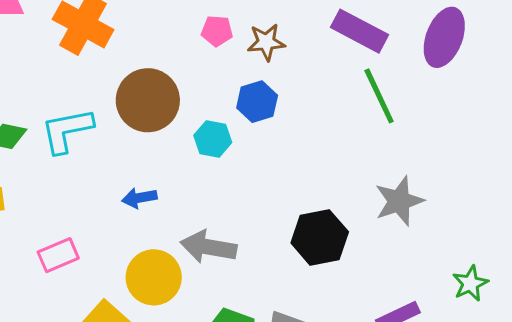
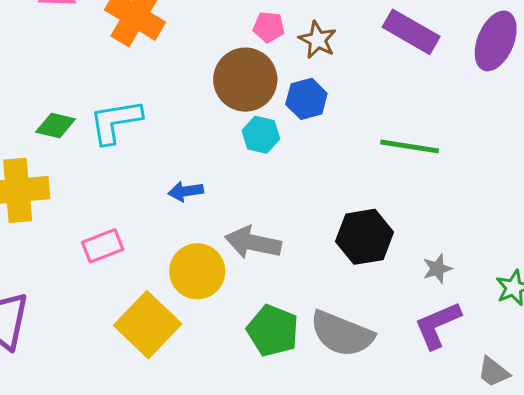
brown star: (266, 42) -> (318, 40), turned 30
green line: (379, 96) -> (410, 146), moved, turned -58
brown circle: (148, 100) -> (245, 80), moved
gray star: (399, 201) -> (437, 269), moved, size x0.6

